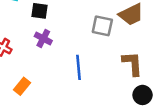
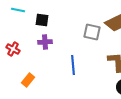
purple cross: (43, 38) -> (45, 42), turned -32

